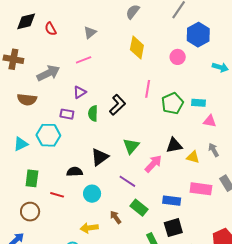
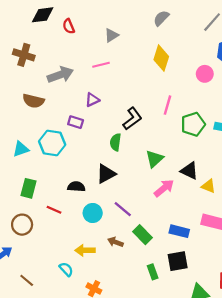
green semicircle: (93, 113) -> (115, 142), moved
black triangle: (174, 145) -> (189, 171), turned 30
green triangle: (131, 146) -> (155, 159), moved
purple line: (127, 181) -> (123, 209), moved
brown arrow: (116, 217) -> (115, 242), turned -40

